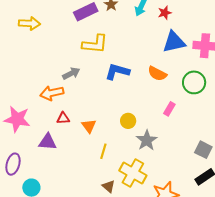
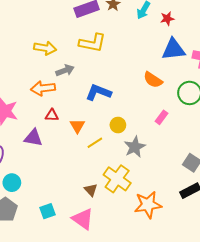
yellow arrow: (29, 23) -> (45, 48), moved
blue L-shape: (117, 72) -> (98, 92), moved
yellow line: (103, 151) -> (95, 143), moved, turned 35

